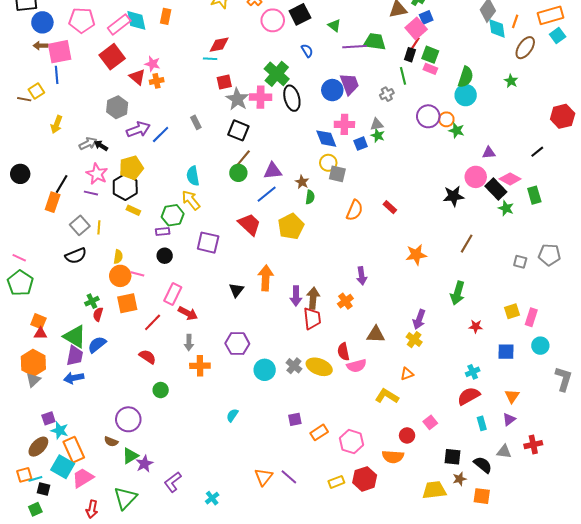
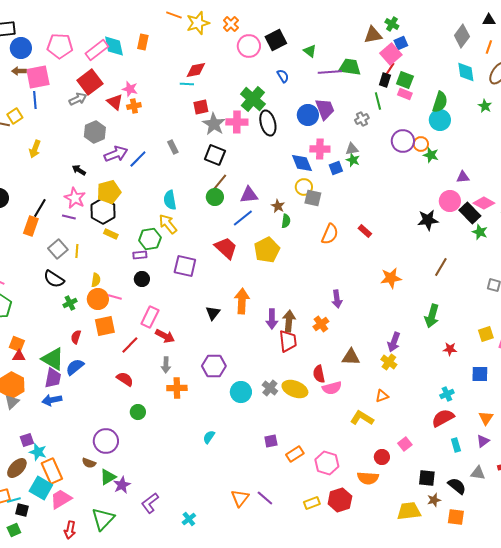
cyan diamond: (497, 28) -> (466, 72), moved
gray arrow: (88, 144) -> (78, 99), moved
black semicircle: (76, 256) -> (54, 279), turned 55
green cross: (92, 301) -> (70, 303), moved

